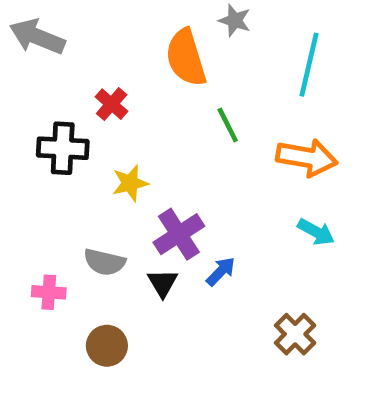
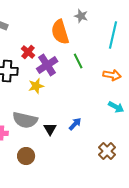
orange arrow: (307, 158) -> (112, 75), size x0.7
purple cross: (179, 234) -> (47, 65), moved
gray semicircle: (105, 262) -> (25, 120), size x1.4

